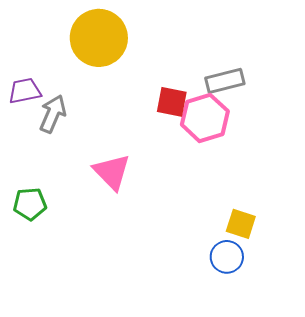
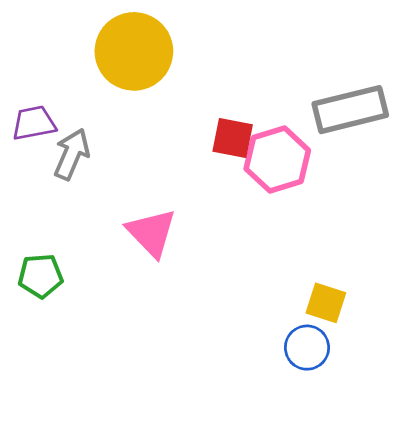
gray rectangle: (225, 81) -> (350, 110), moved, size x1.4

